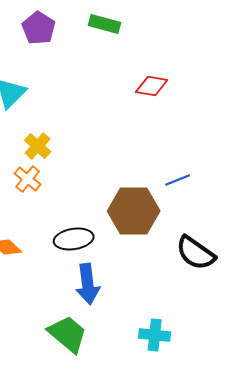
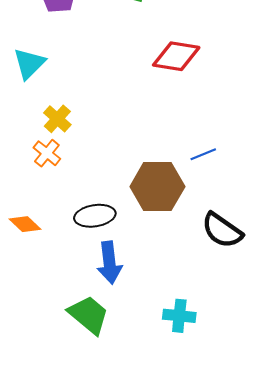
red diamond: (152, 86) -> (176, 56), size x1.4

